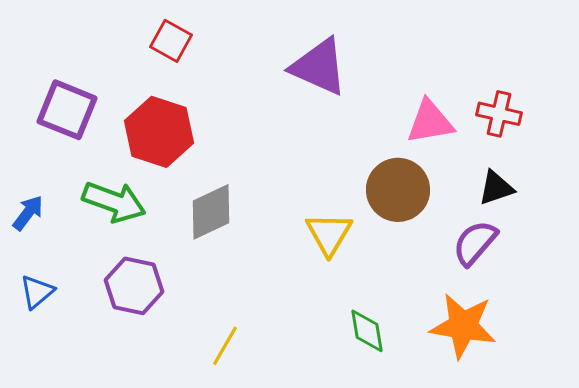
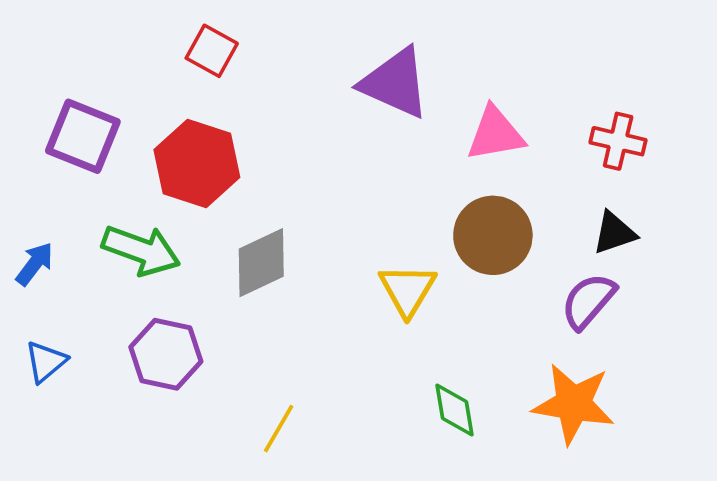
pink triangle: (430, 122) -> (495, 134), moved

